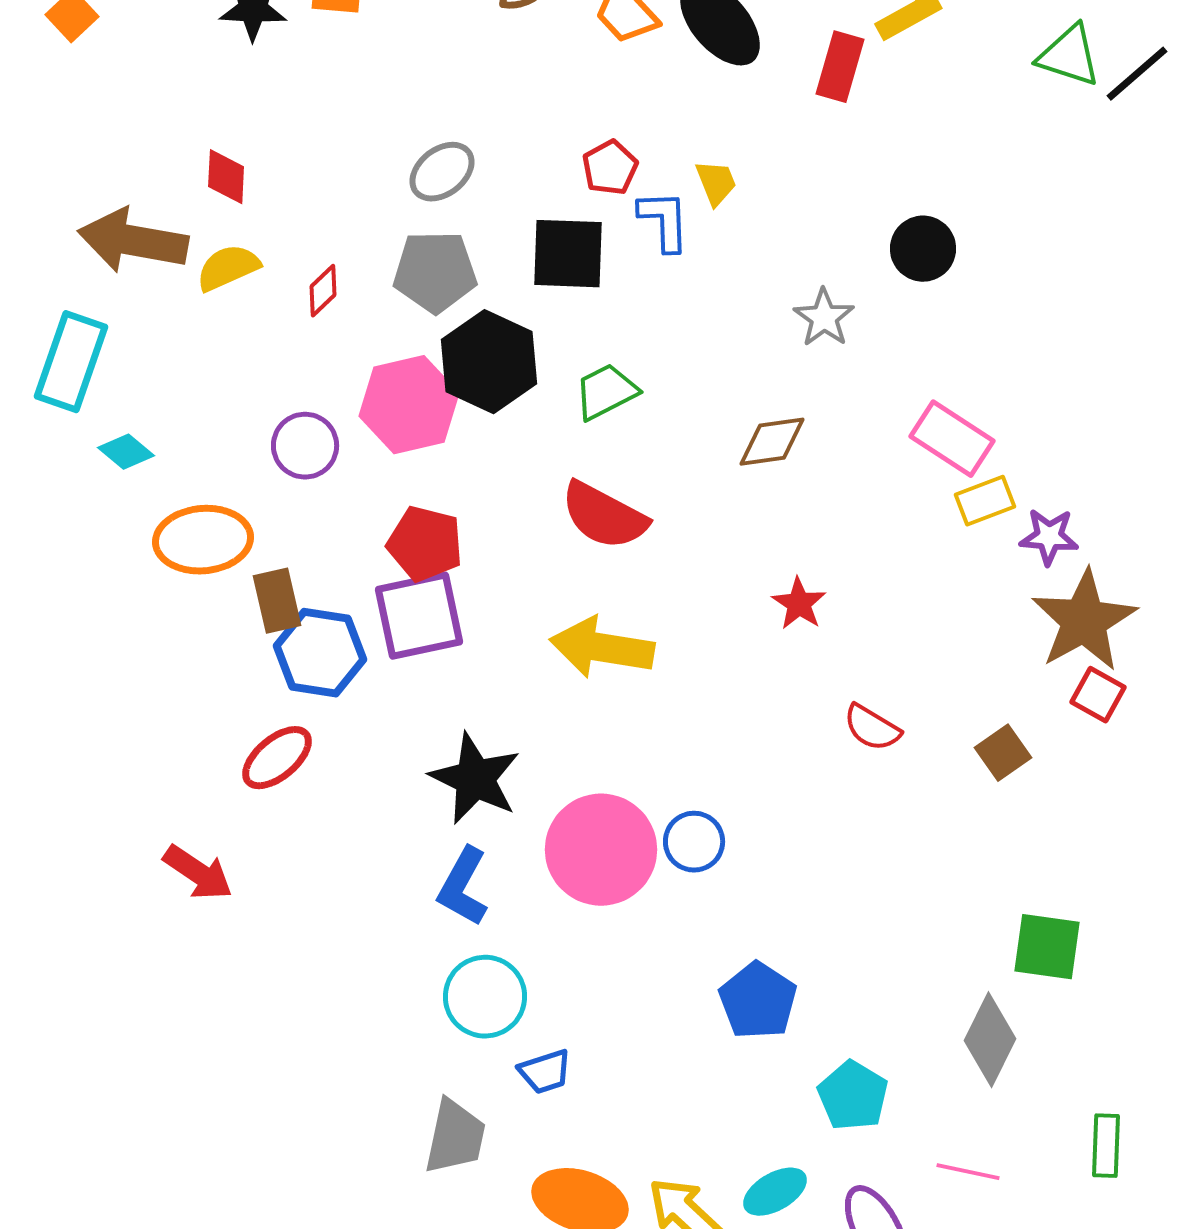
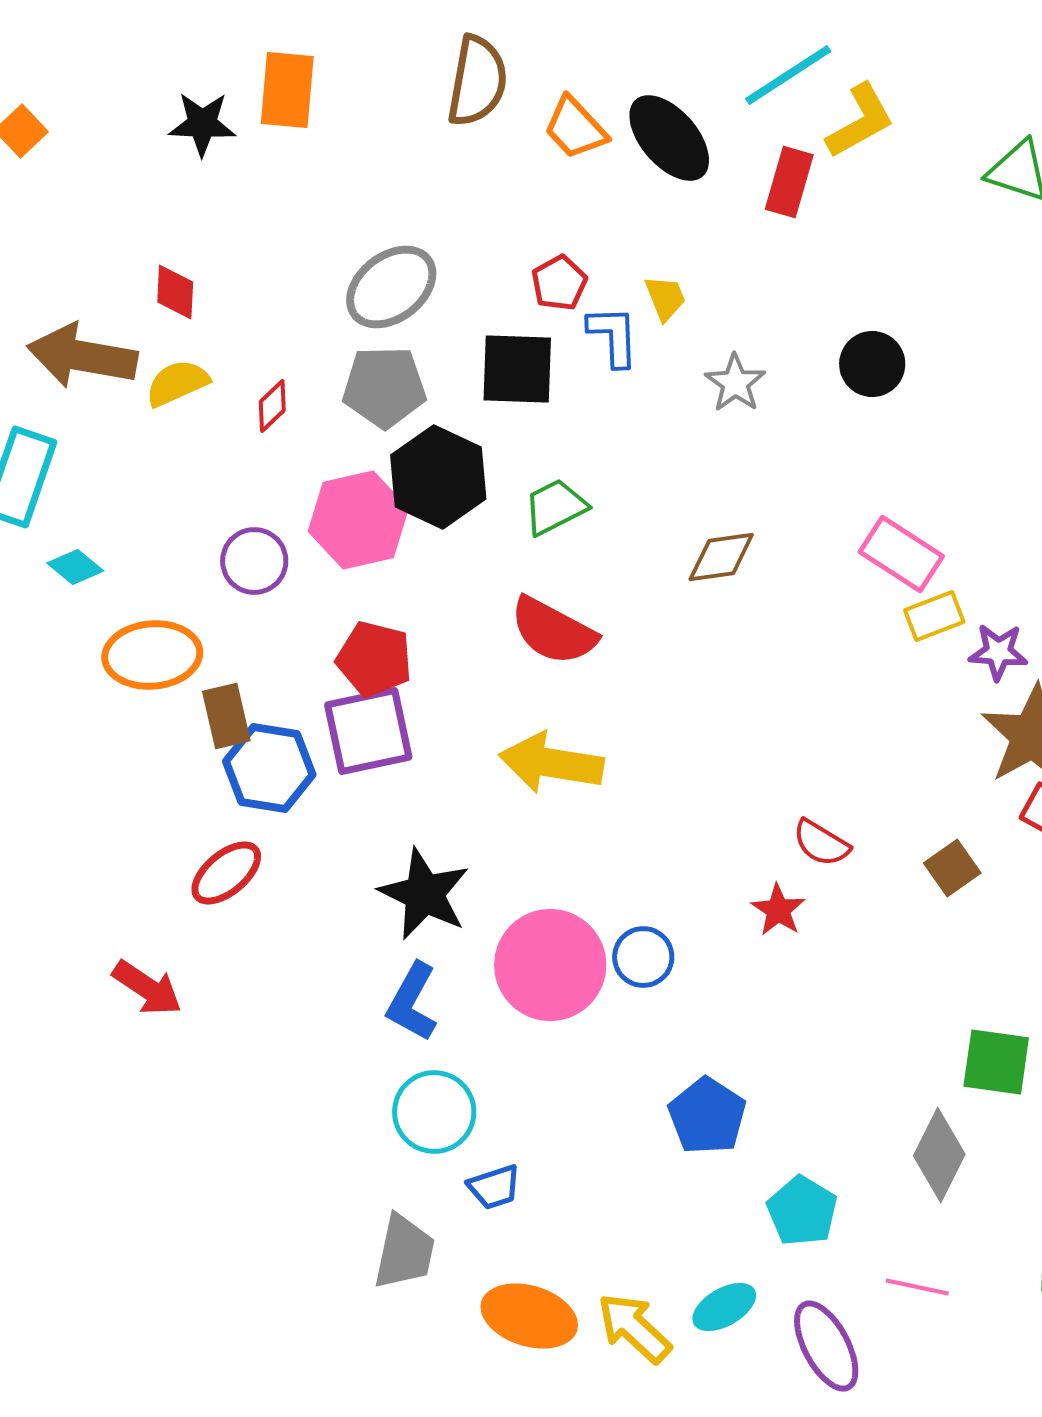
gray ellipse: (442, 172) -> (391, 287), size x1.4
gray star: (824, 318) -> (735, 383), moved
red star: (799, 604) -> (778, 910), moved

